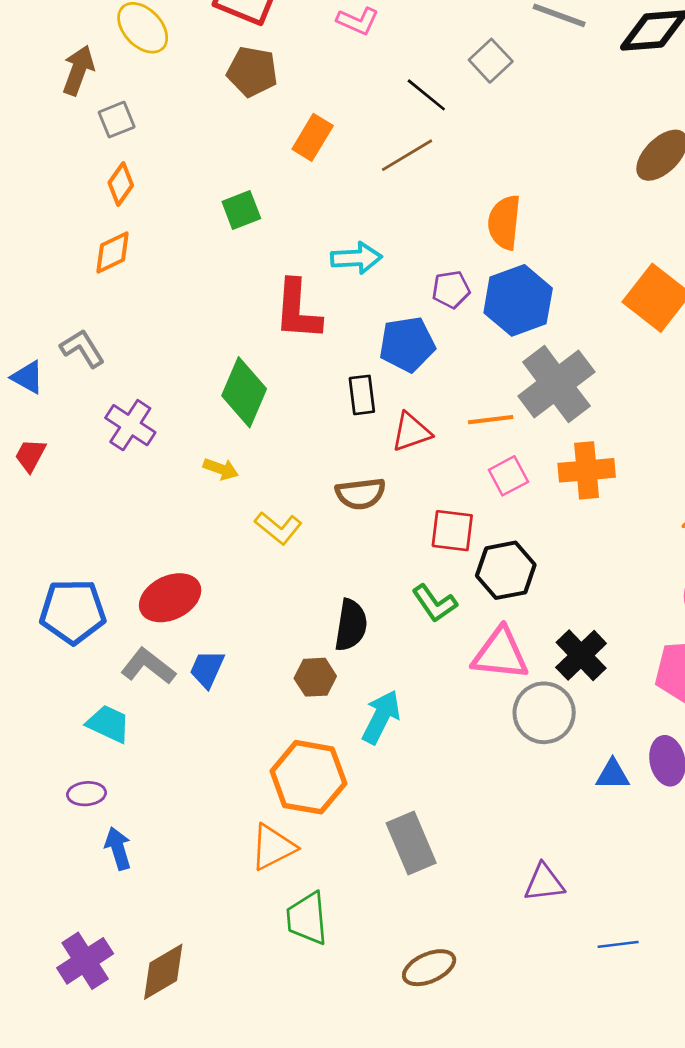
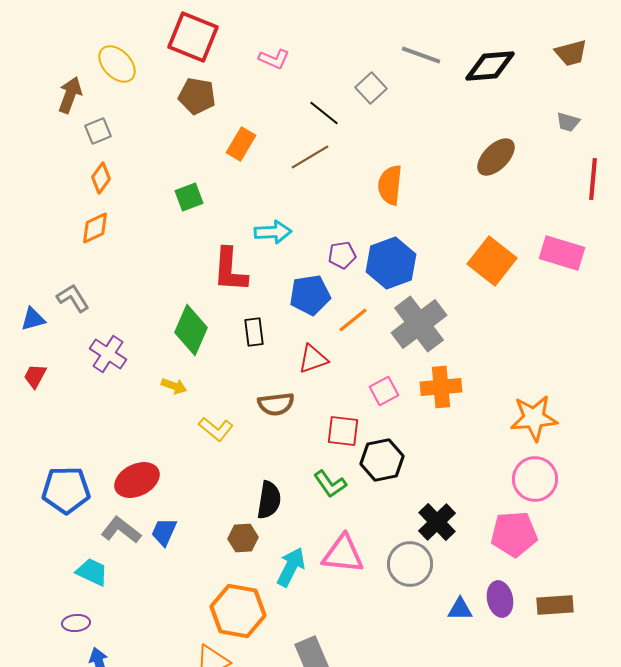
orange semicircle: (504, 222) -> (390, 185), moved
blue triangle: (28, 377) -> (33, 319), turned -44
black rectangle: (362, 395) -> (254, 332), moved
orange line: (491, 420) -> (353, 320), moved, turned -32
pink triangle: (500, 654) -> (343, 554), moved

